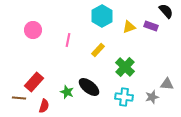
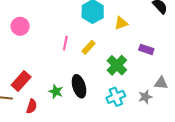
purple rectangle: (151, 26) -> (146, 49), moved
pink line: (68, 40) -> (65, 43), moved
black ellipse: (89, 87) -> (79, 86), turned 35
cyan cross: (124, 97) -> (116, 97), turned -30

